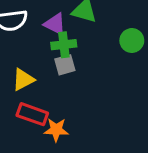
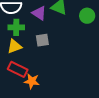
green circle: (132, 41) -> (87, 16), moved
green cross: (64, 45) -> (16, 27), moved

